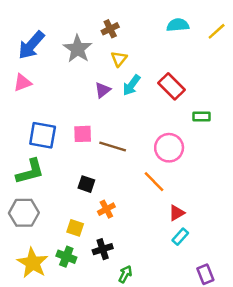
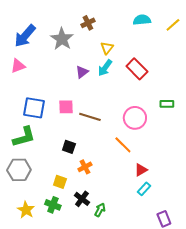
yellow triangle: (119, 59) -> (107, 48), moved
green rectangle: (202, 116) -> (167, 104), moved
black cross: (103, 249) -> (82, 199), turned -35
yellow star: (33, 263) -> (26, 210), size x0.7
green arrow: (125, 274) -> (100, 210), moved

